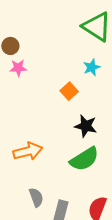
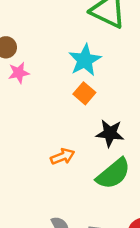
cyan star: (92, 67) -> (85, 60), moved, size x1.5
orange arrow: (28, 151) -> (63, 156), moved, size x0.7

